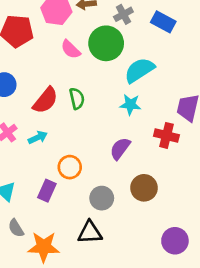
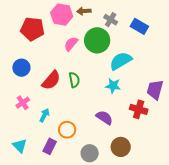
gray cross: (123, 14) -> (111, 20), turned -32
pink semicircle: (71, 49) -> (71, 44), turned 84
cyan arrow: (38, 137) -> (44, 115), moved, turned -40
purple semicircle: (120, 149) -> (104, 118), turned 84

